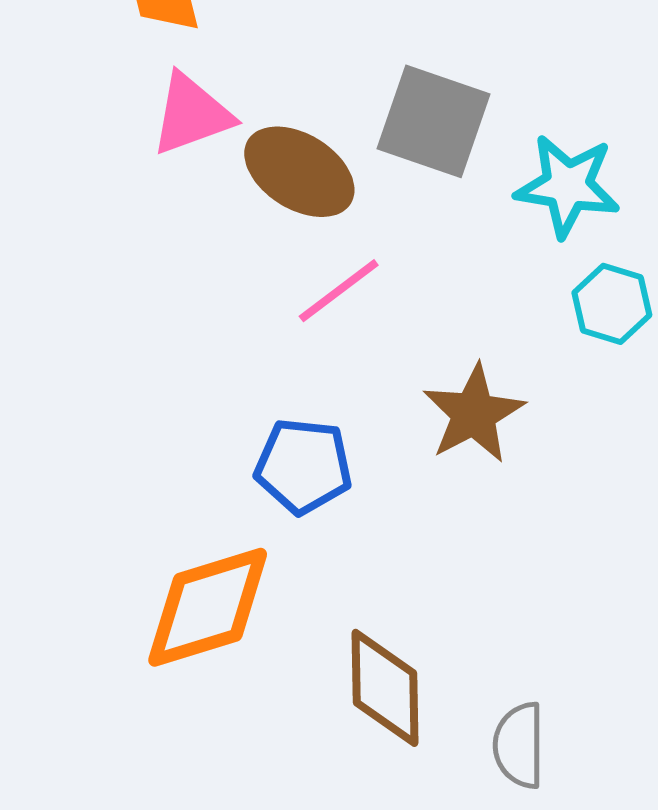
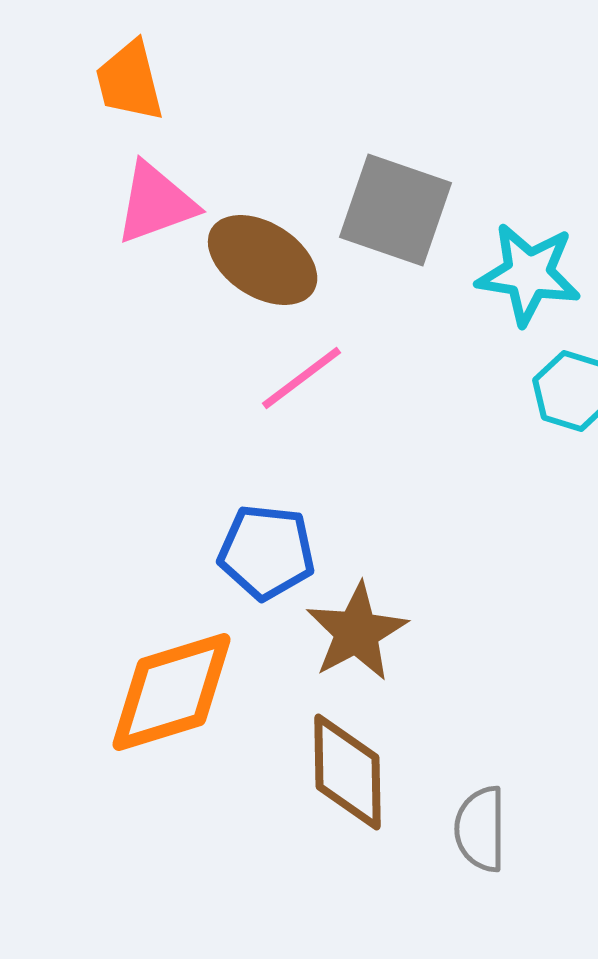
brown star: (474, 414) -> (357, 632), moved

